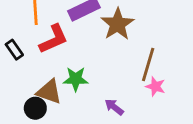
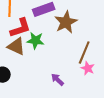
green star: (76, 79) -> (35, 40), moved
brown triangle: (49, 92) -> (16, 46), moved

